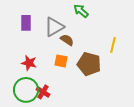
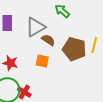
brown pentagon: (89, 64) -> (74, 49), moved

